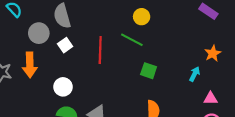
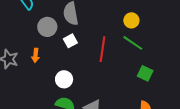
yellow circle: (142, 17) -> (131, 20), moved
orange arrow: (30, 65) -> (36, 55), size x0.6

